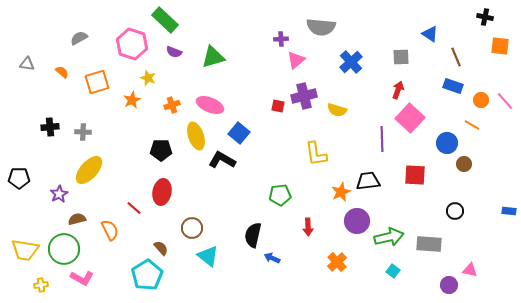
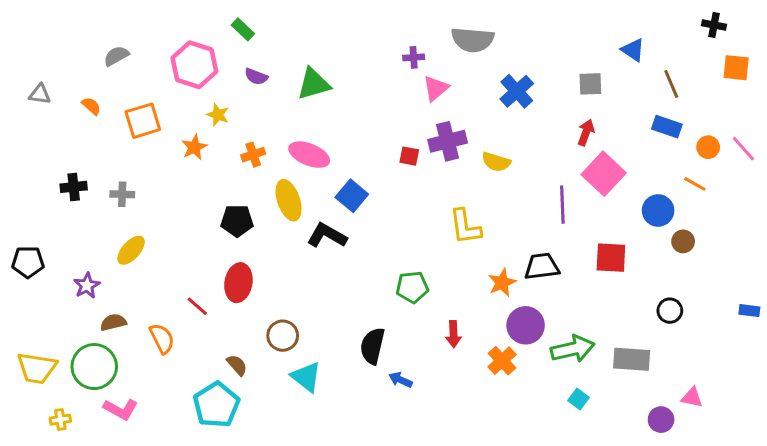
green rectangle: (165, 20) -> (243, 29), size x0.6
yellow ellipse: (89, 170) -> (131, 250), size x0.7
orange cross: (337, 262) -> (502, 361), moved

